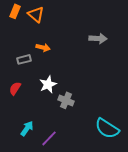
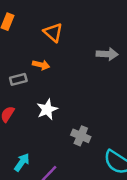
orange triangle: (36, 14) -> (53, 32), moved
gray cross: (66, 100) -> (81, 136), moved

